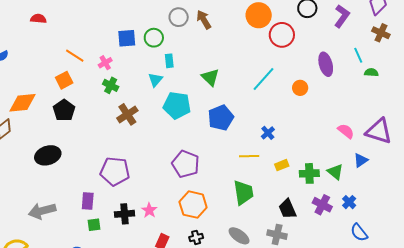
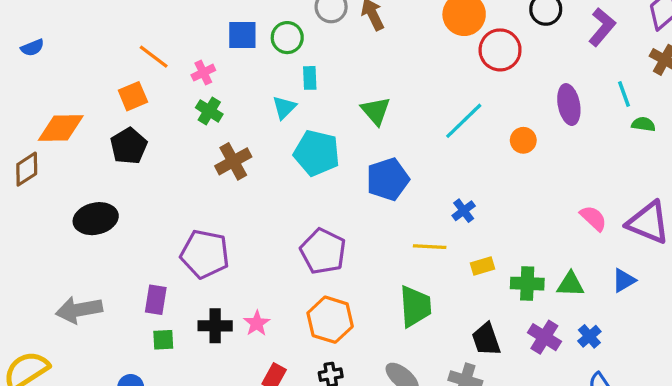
blue triangle: (361, 160) -> (624, 280), moved
green triangle: (335, 172) -> (570, 284), turned -42

